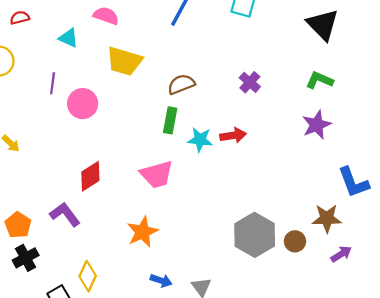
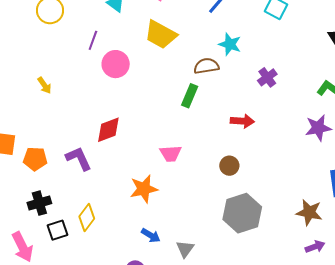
cyan star: (200, 140) -> (230, 44), moved
pink trapezoid: (157, 174) -> (171, 153), moved, size x0.7
orange pentagon: (18, 225) -> (35, 159), turned 30
brown circle: (295, 241) -> (229, 166), moved
black cross: (26, 258) -> (39, 203), moved

